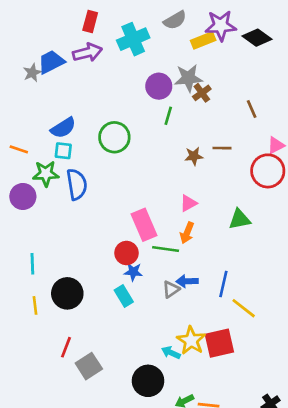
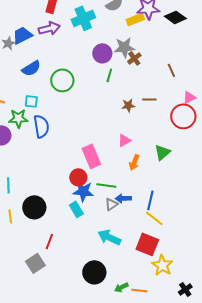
blue semicircle: (63, 128) -> (31, 68), moved
green circle: (114, 137) -> (62, 80), moved
green triangle: (240, 219) -> (162, 152), turned -30
orange arrow: (187, 233) -> (134, 162), moved
green line: (166, 249) -> (106, 185), moved
blue star: (133, 272) -> (83, 191), size x1.5
yellow line: (244, 308) -> (154, 218), moved
yellow star: (191, 340) -> (162, 265), moved
red square: (219, 343) -> (147, 244), turned 35
red line: (66, 347) -> (49, 241), moved
cyan arrow: (171, 353) -> (109, 237), moved, size x1.6
gray square: (89, 366) -> (35, 263), moved

